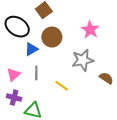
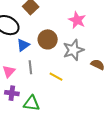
brown circle: (52, 37) -> (48, 39), moved

